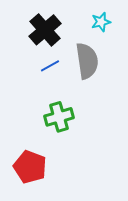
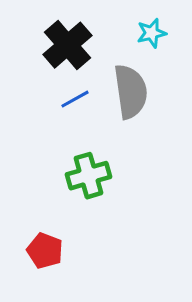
red pentagon: (30, 167) -> (45, 251), size x0.7

